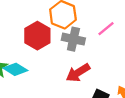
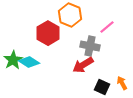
gray cross: (73, 39) -> (90, 46), moved

